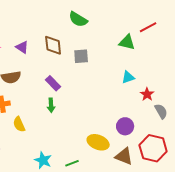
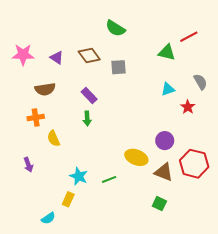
brown diamond: (53, 45) -> (89, 56), turned -30
gray semicircle: (161, 111) -> (200, 82), moved

